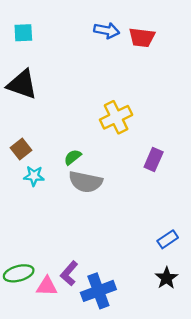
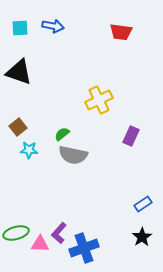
blue arrow: (107, 30) -> (53, 26), moved

